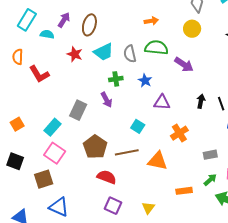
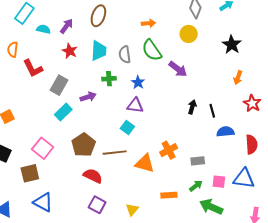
purple arrow: (64, 20) -> (67, 26), moved
brown ellipse: (89, 25) -> (98, 16), moved
green semicircle: (156, 48) -> (152, 50), turned -135
cyan trapezoid: (104, 52) -> (99, 51), turned -65
purple arrow: (106, 100) -> (88, 97), moved, turned -84
purple triangle: (162, 102) -> (135, 105), moved
gray rectangle: (78, 110) -> (59, 85), moved
cyan rectangle: (52, 127) -> (63, 112), moved
orange cross: (179, 133) -> (169, 150), moved

